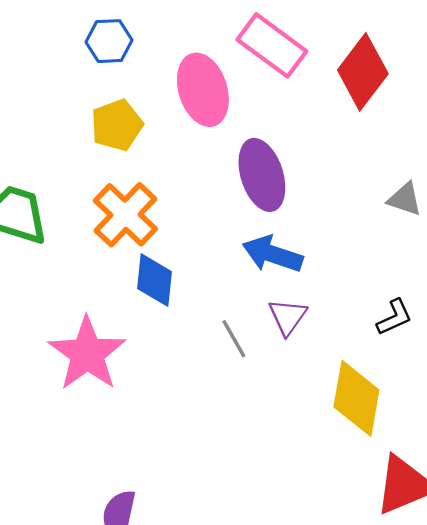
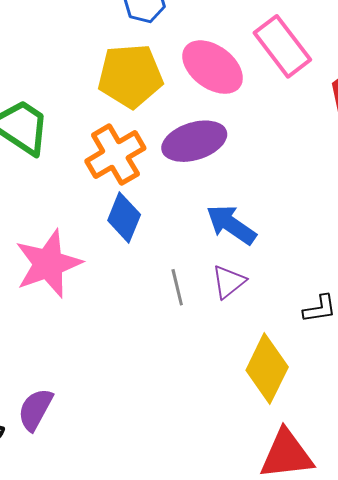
pink ellipse: (203, 90) -> (213, 67), turned -52
yellow pentagon: (117, 125) -> (130, 76), size x1.4
purple ellipse: (262, 175) -> (194, 141), moved, turned 74

